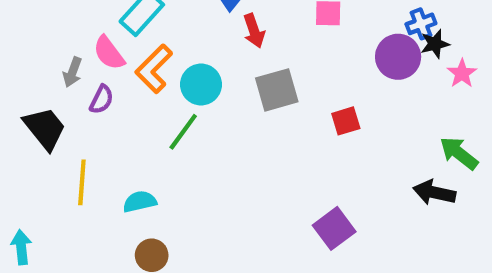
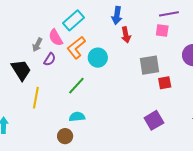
gray square: (277, 90) -> (150, 65), moved
green line: (183, 132) -> (76, 86), moved
cyan semicircle: (140, 202) -> (77, 117), moved
purple square: (334, 228) -> (154, 120), moved

